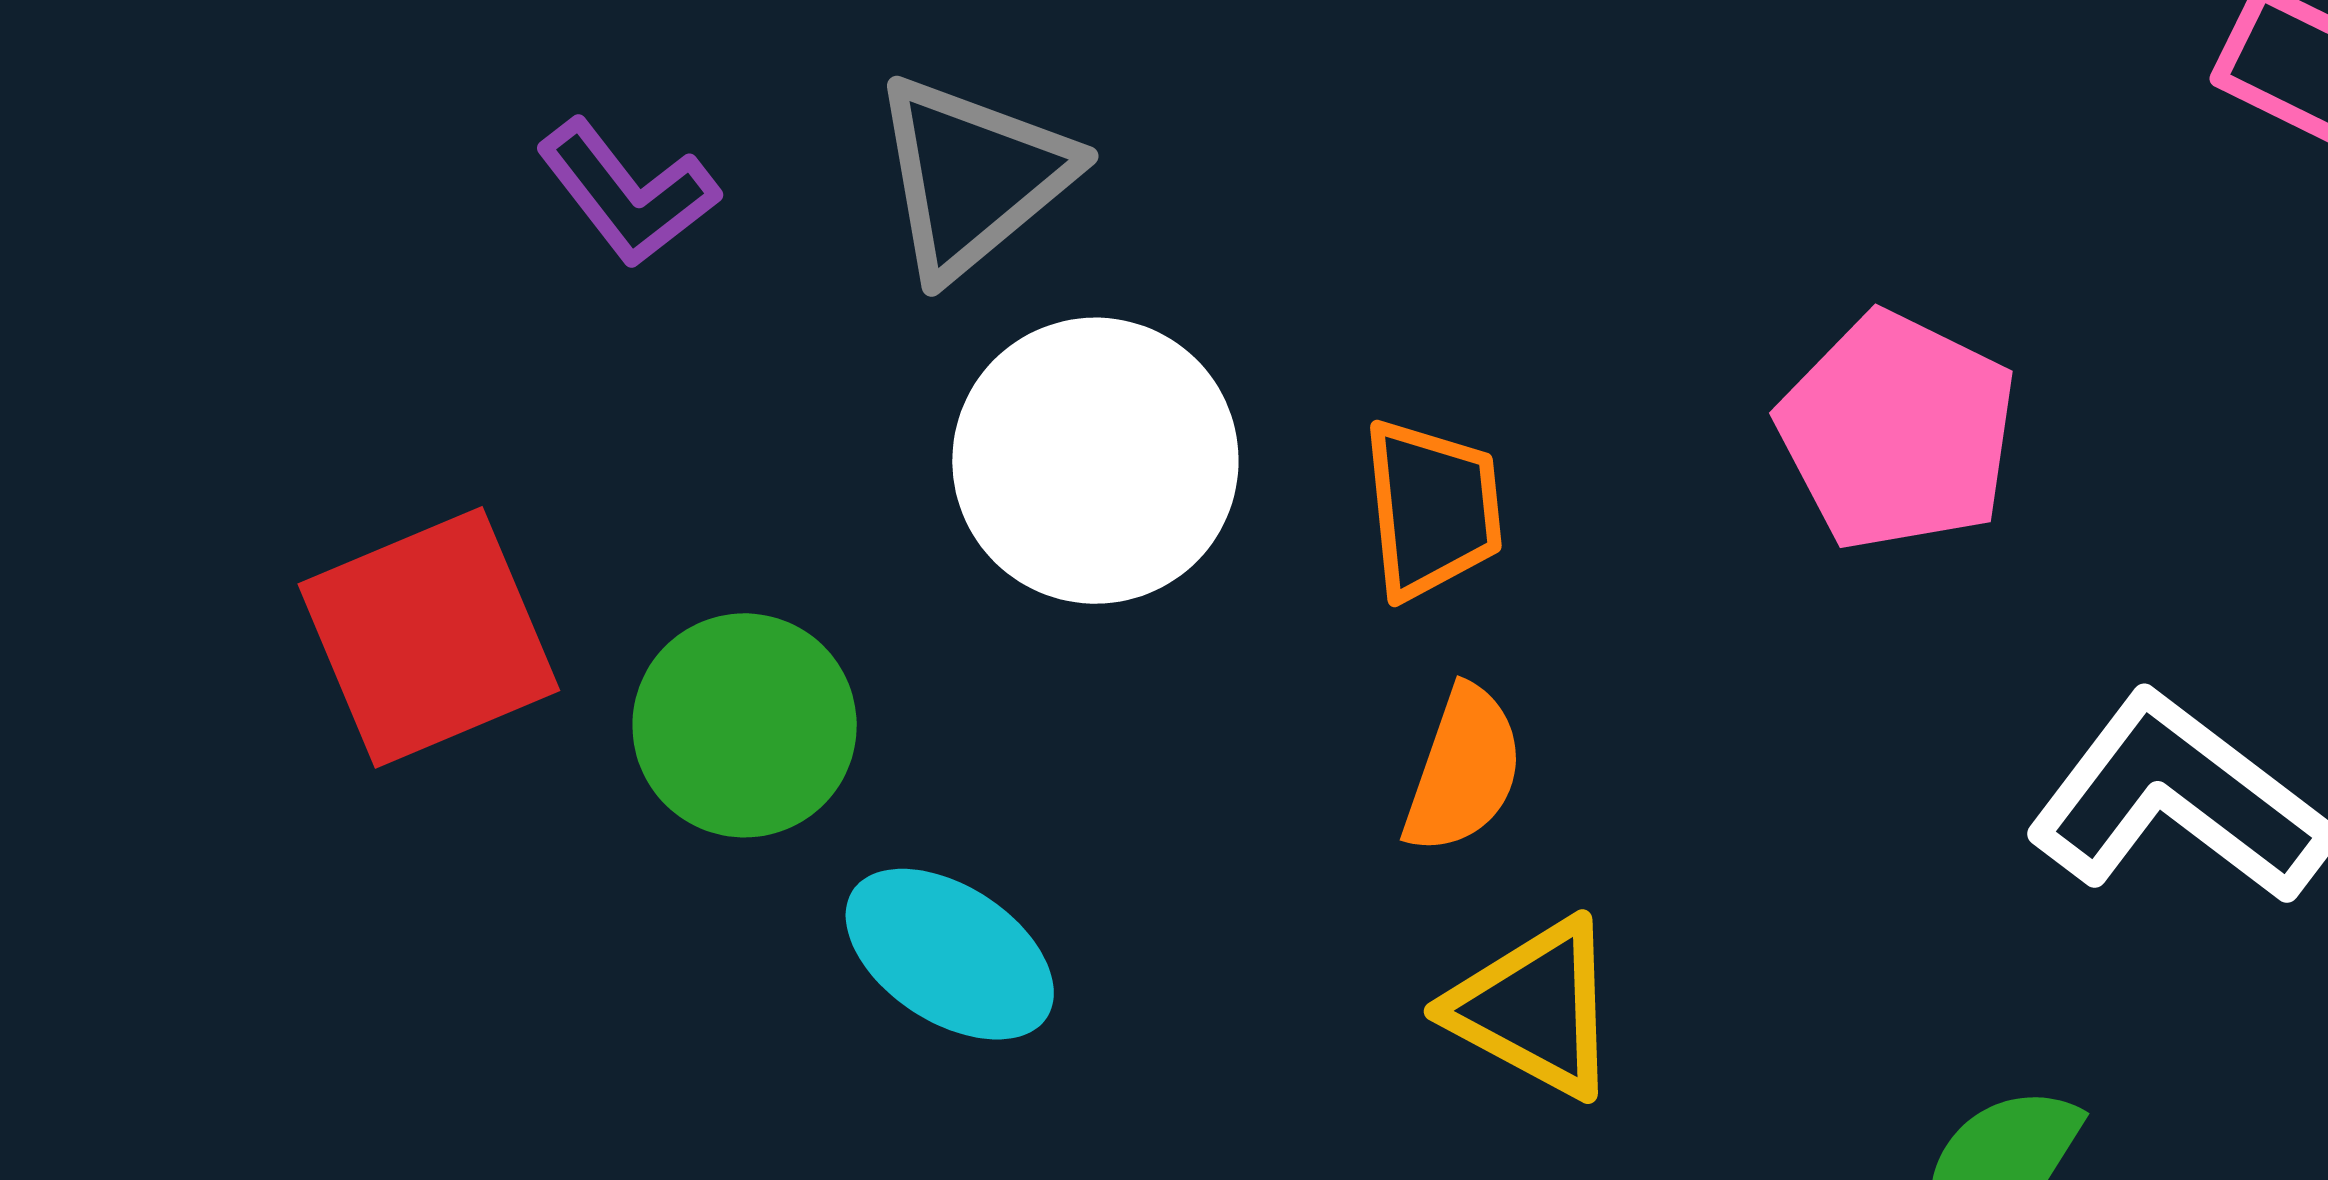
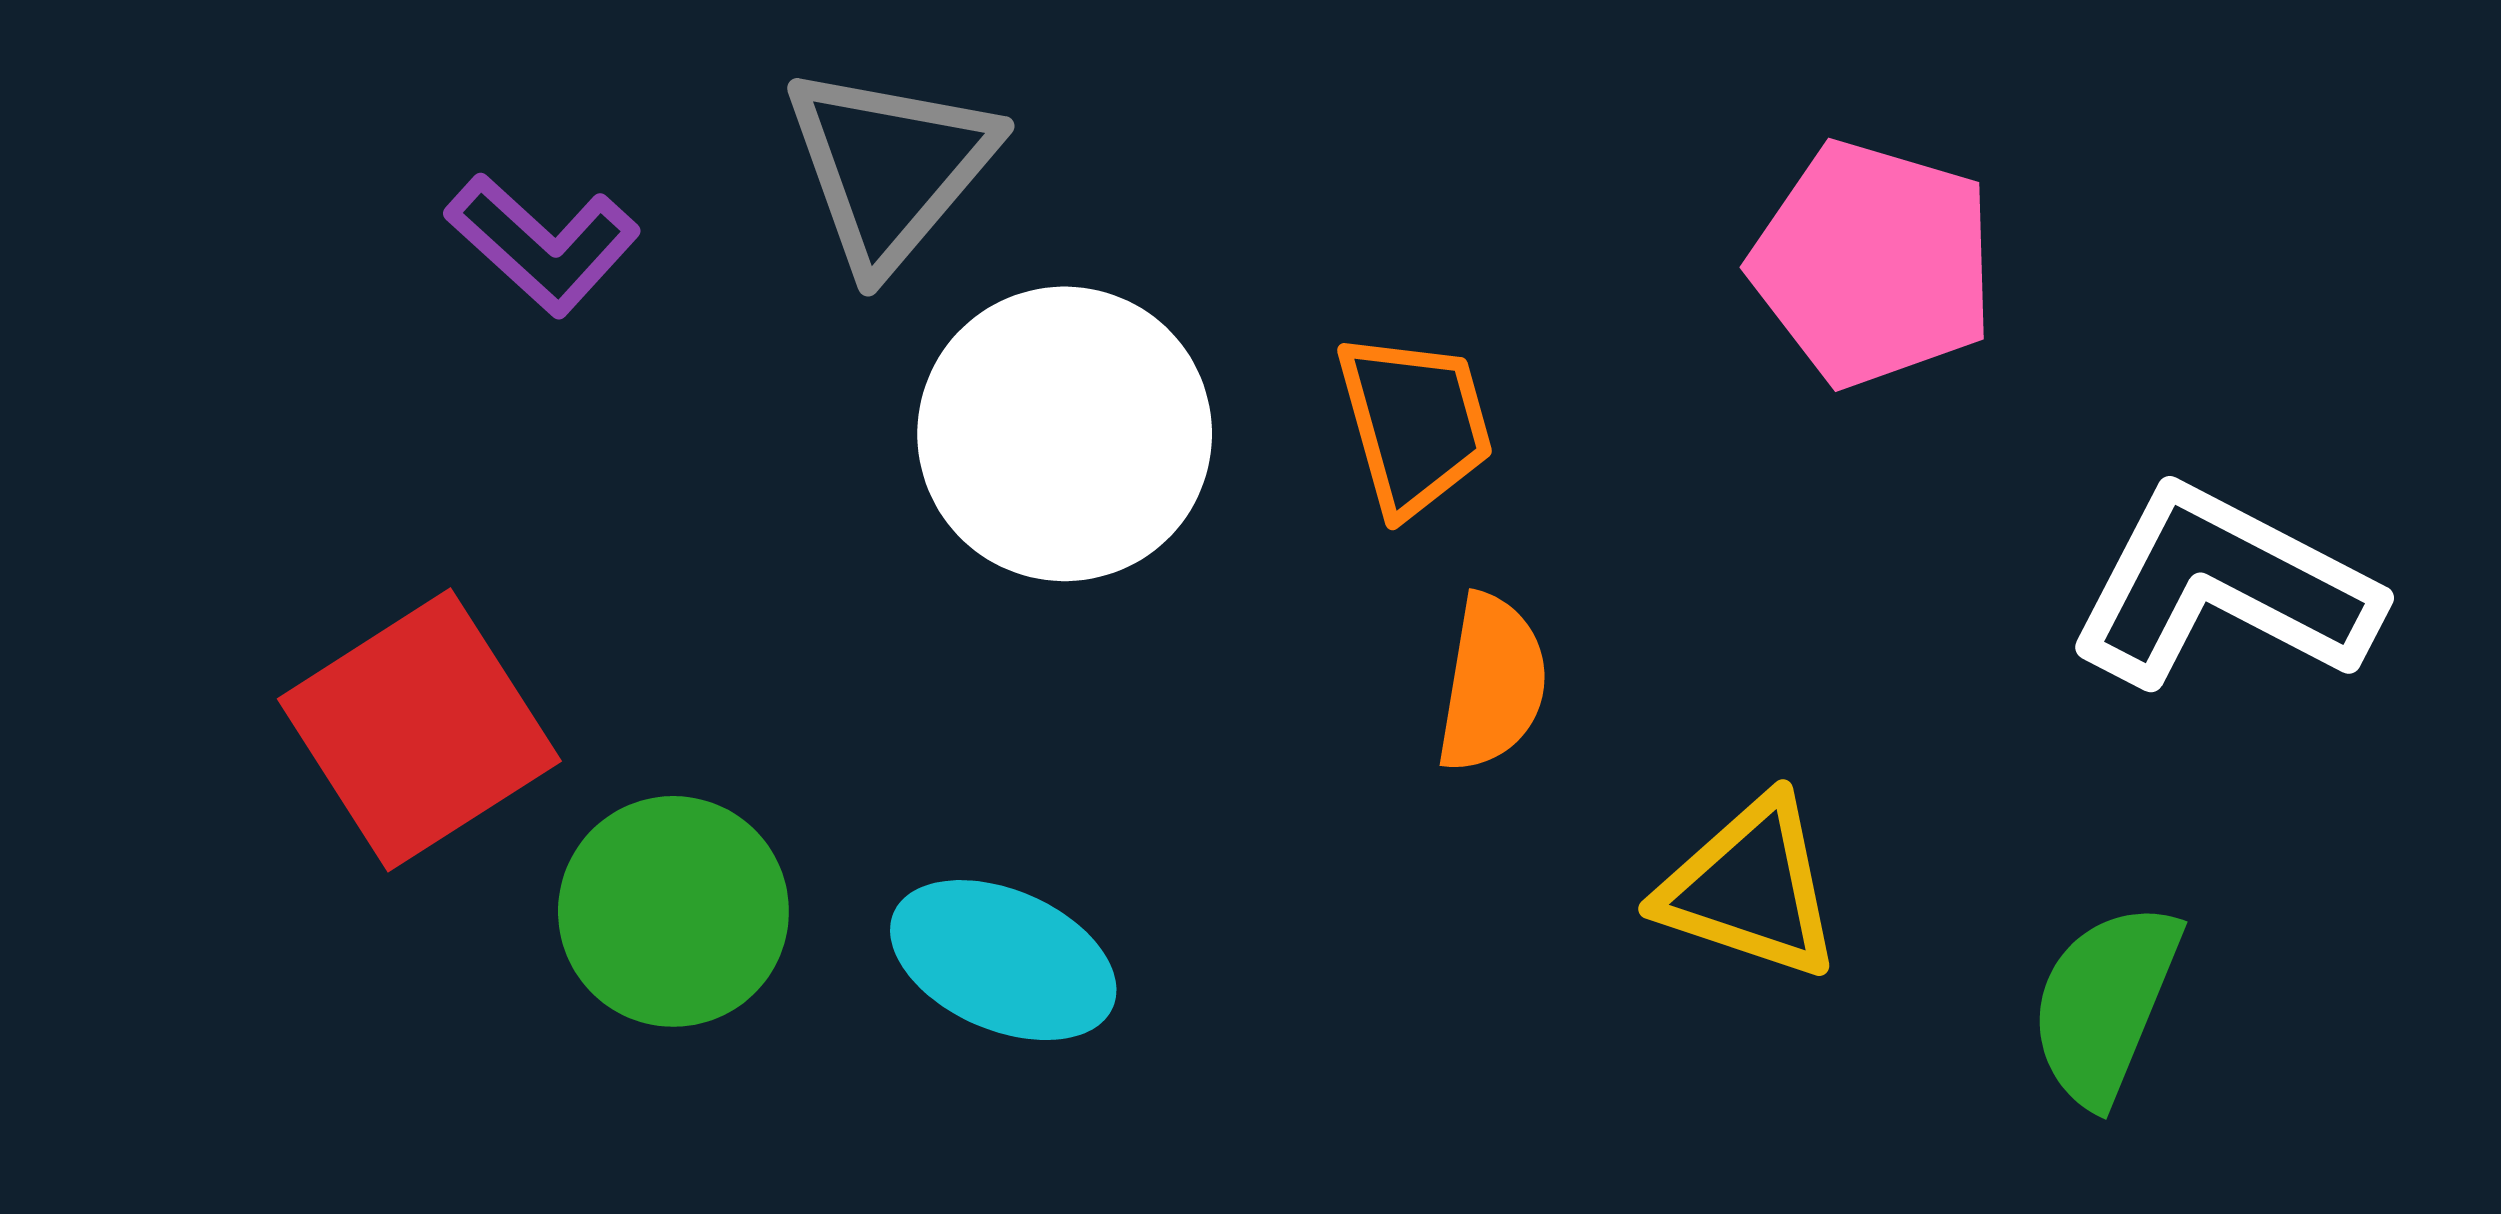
green circle: (745, 725) -> (673, 911), moved
yellow triangle: (1535, 1008) -> (1750, 888), moved

